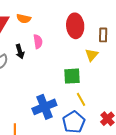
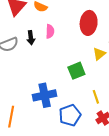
green square: (72, 76) -> (76, 71), turned -30
yellow line: (81, 99) -> (96, 97), moved

